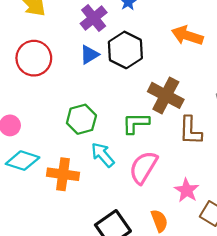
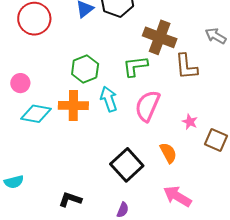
cyan arrow: (103, 155) -> (109, 99), turned 30
orange cross: (63, 174) -> (73, 105), moved
pink star: (187, 190) -> (190, 122), size x0.7

